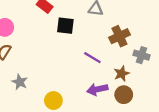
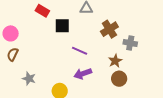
purple line: (92, 58) -> (80, 51), moved
purple arrow: (97, 89) -> (83, 74), moved

